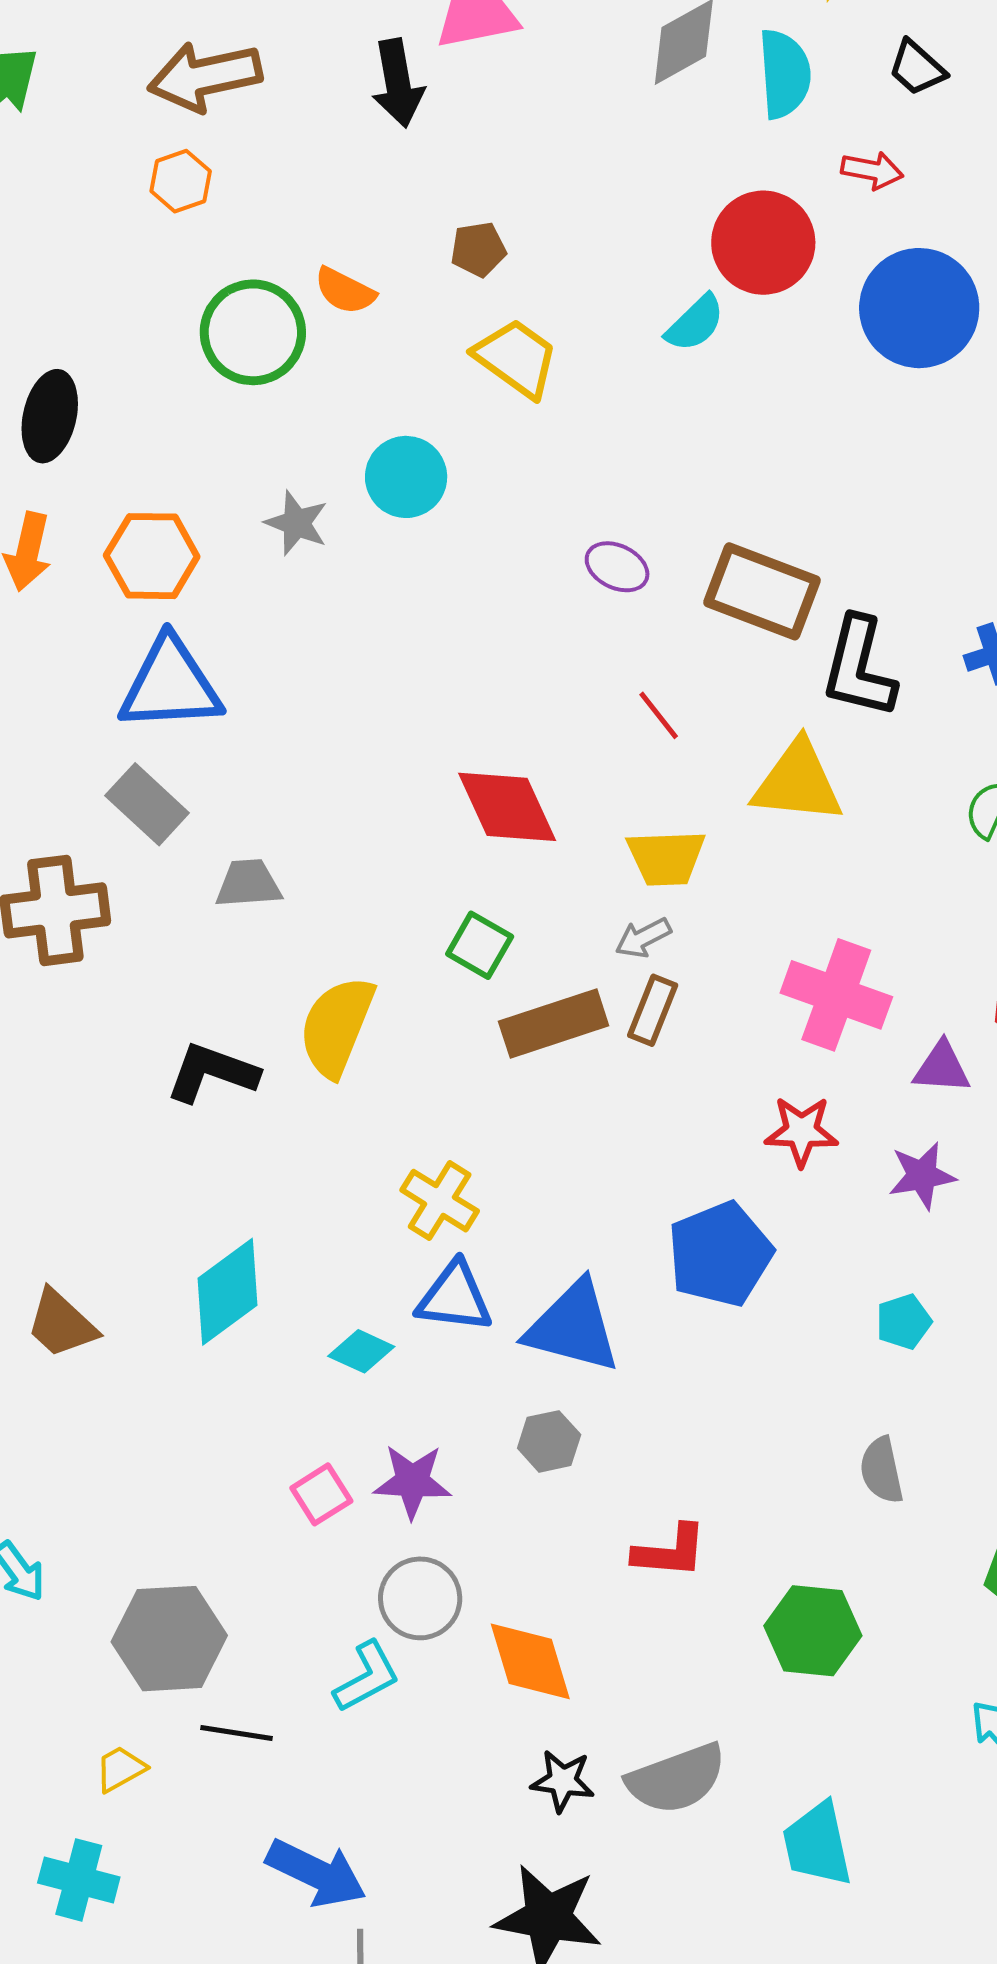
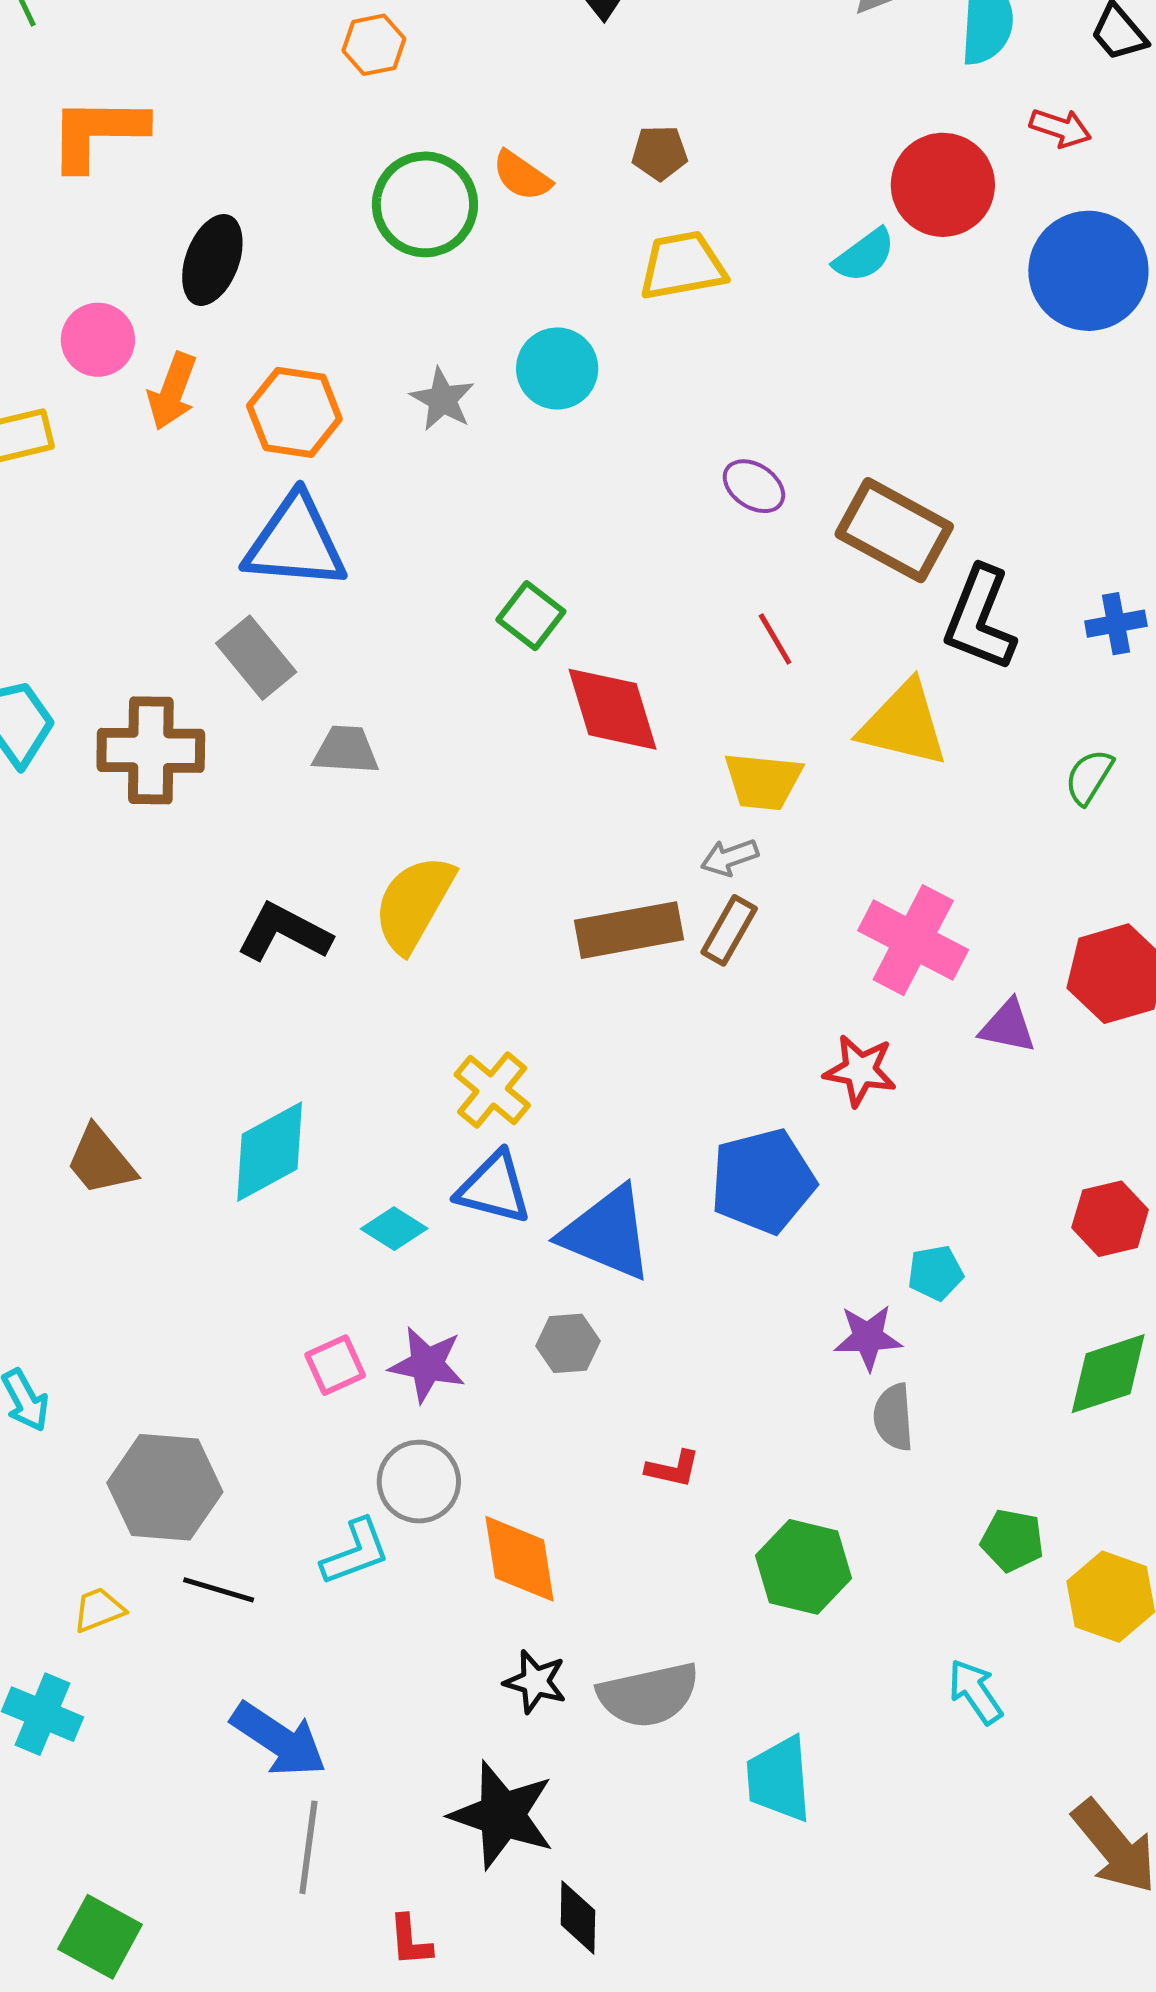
yellow trapezoid: (516, 358) -> (682, 266), turned -54
green square: (480, 945) -> (531, 616), moved
purple star: (922, 1176) -> (868, 1337), moved
red L-shape: (670, 1551) -> (673, 1469), size x0.7

